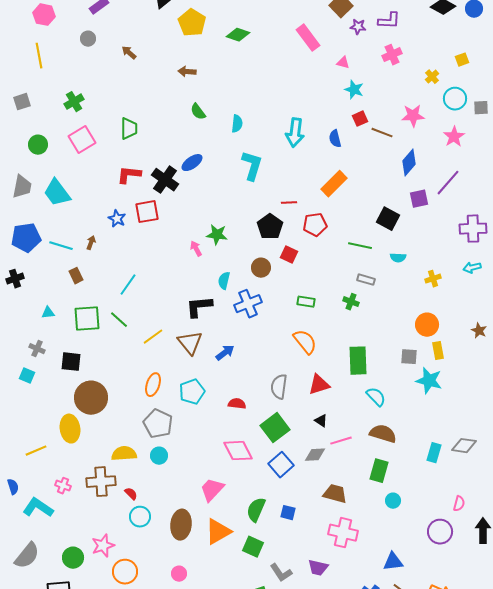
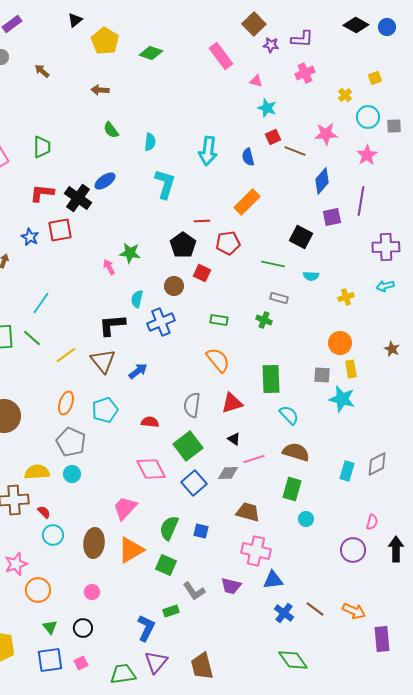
purple line: (448, 183) -> (361, 201), turned -32
gray diamond: (464, 446) -> (377, 464), turned -35
blue triangle: (393, 562) -> (273, 580), moved

